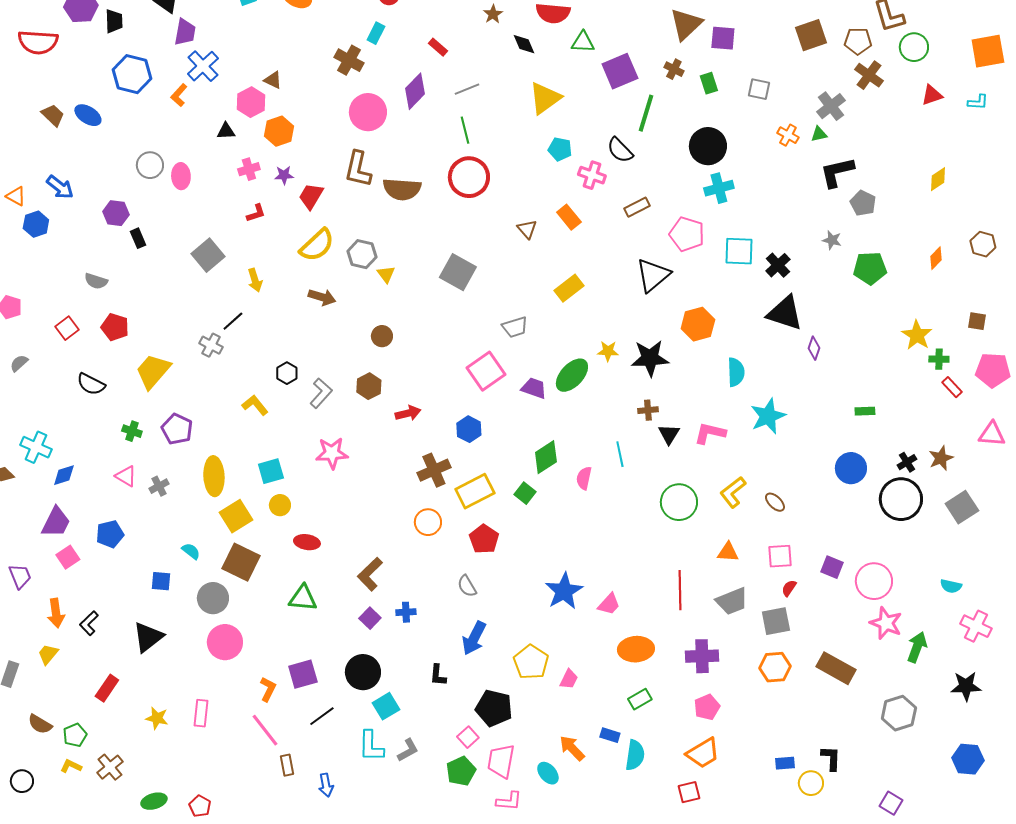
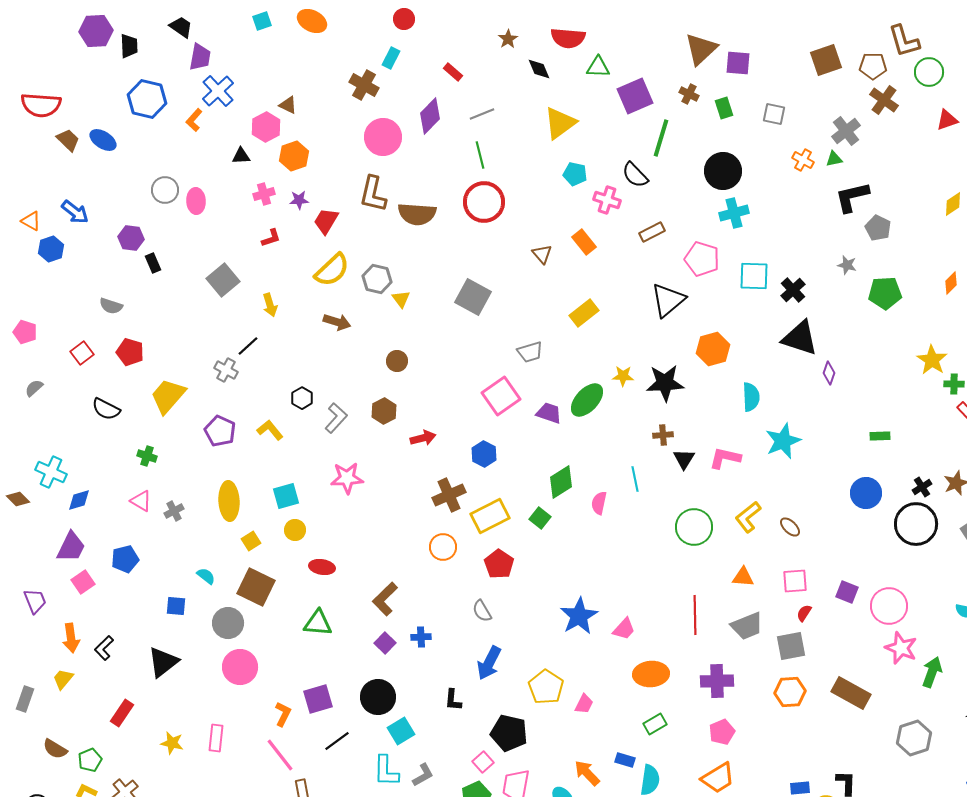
red semicircle: (38, 42) -> (41, 105), moved
purple pentagon: (177, 429) -> (220, 431), moved
yellow square: (236, 516) -> (251, 541), size x0.6

